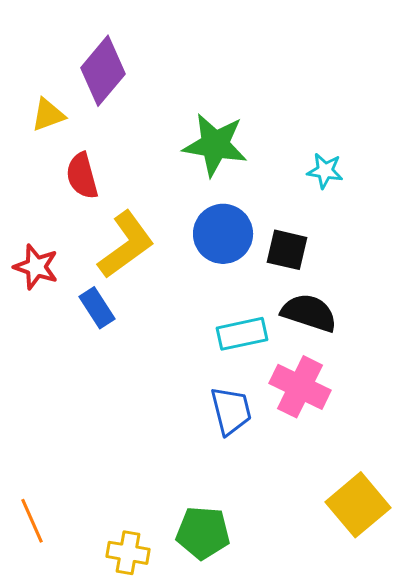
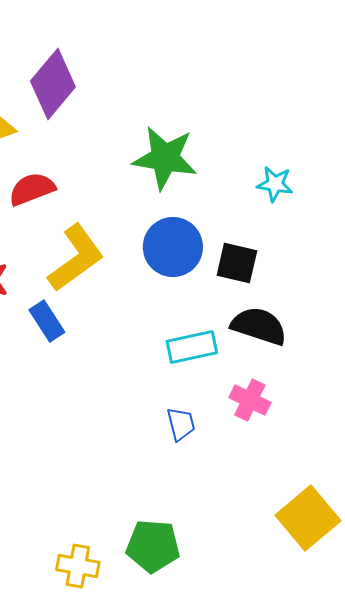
red semicircle: (82, 176) -> (32, 189), turned 84
pink cross: (300, 387) -> (250, 400), size x0.7
blue trapezoid: (231, 411) -> (181, 424), size x0.7

